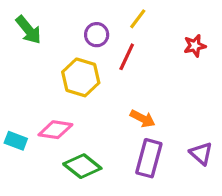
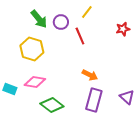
green arrow: (29, 30) -> (39, 19), moved
red line: (127, 57) -> (80, 36), turned -48
yellow hexagon: (81, 77) -> (32, 49), moved

